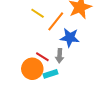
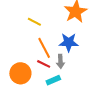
orange line: (56, 21) -> (44, 48), moved, turned -60
orange circle: (32, 69) -> (20, 73), moved

